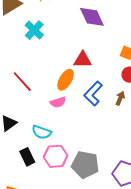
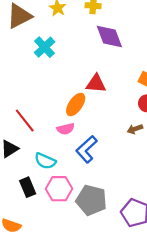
red line: (22, 82) -> (25, 120), moved
blue L-shape: (93, 94) -> (87, 149), moved
brown arrow: (120, 98) -> (135, 129), turned -136

